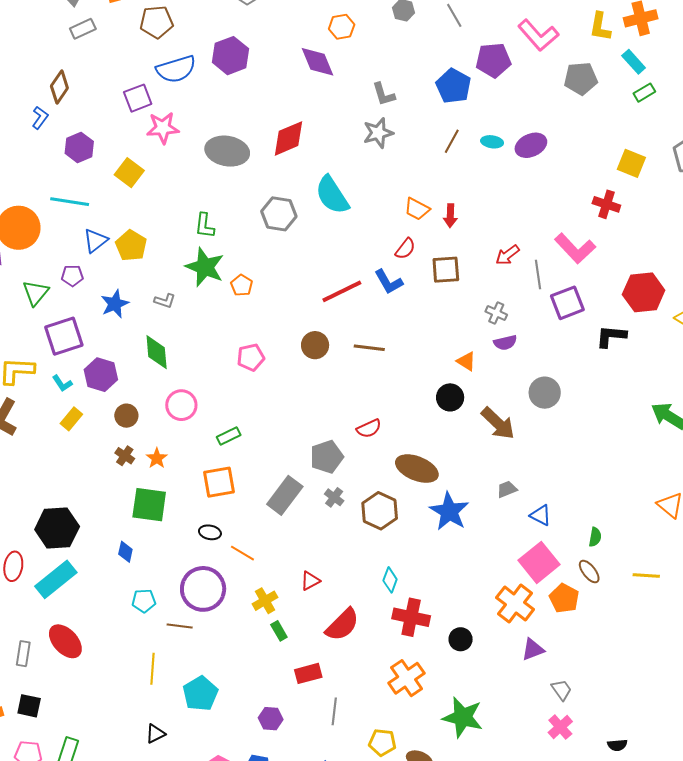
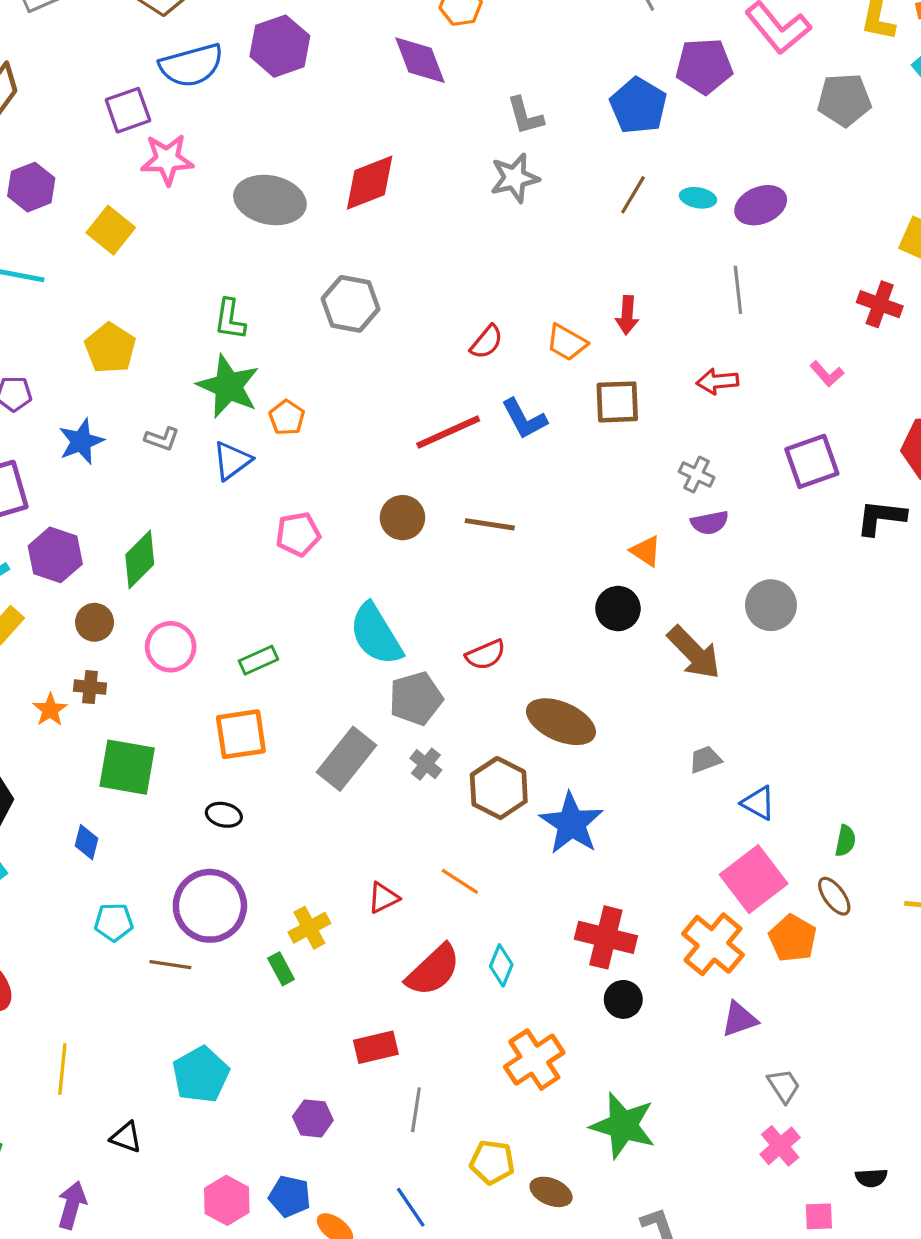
cyan semicircle: (332, 195) -> (376, 634), moved
orange trapezoid: (417, 209) -> (567, 342), moved
blue triangle: (95, 241) -> (232, 461), moved
pink L-shape: (575, 248) -> (827, 374), size x0.5
red semicircle: (405, 249) -> (487, 342), moved
red arrow: (507, 255) -> (717, 381), turned 30
gray line: (538, 275) -> (738, 290), moved
green diamond: (157, 352) -> (140, 560), moved, turned 48
pink circle: (181, 405) -> (171, 647), moved
brown cross: (125, 456) -> (90, 687), turned -30
orange star: (157, 458) -> (50, 710), moved
blue star: (449, 511) -> (571, 823), moved
orange line: (242, 553) -> (460, 881), moved
cyan diamond: (390, 580) -> (501, 965), moved
red cross: (411, 617) -> (606, 937), moved
green rectangle: (279, 631) -> (281, 969), moved
yellow line: (152, 669) -> (62, 1069), moved
black triangle: (155, 734) -> (126, 1137), turned 45

